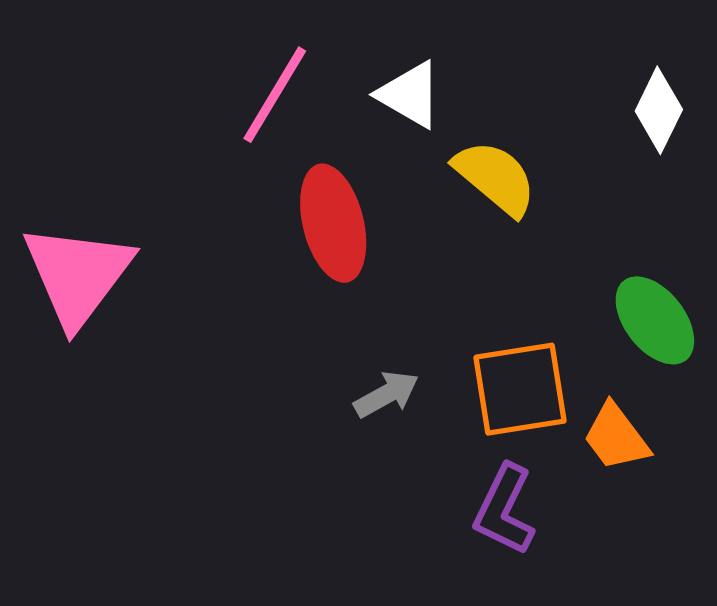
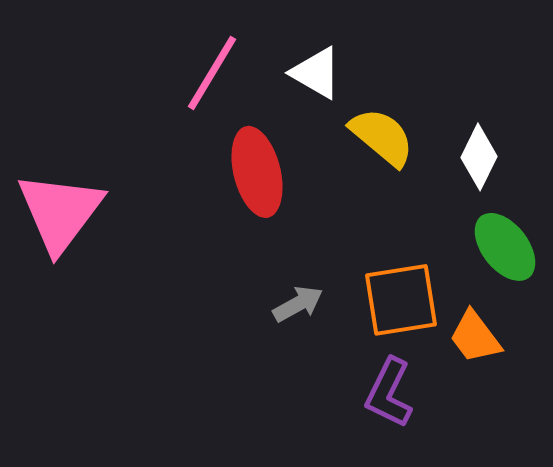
white diamond: (659, 110) -> (479, 157), moved

